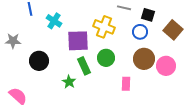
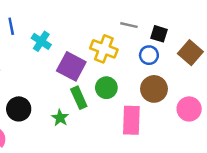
purple square: (78, 41) -> (71, 66), turned 30
black circle: (39, 61) -> (19, 109), moved
pink circle: (166, 66) -> (189, 109), moved
pink rectangle: (126, 84) -> (131, 120), size x1.6

